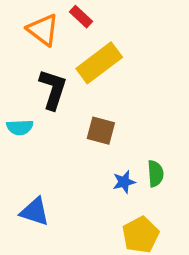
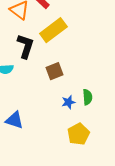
brown square: (101, 131) -> (54, 71), turned -36

